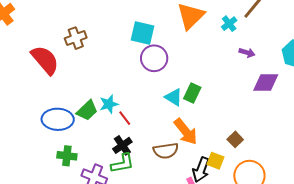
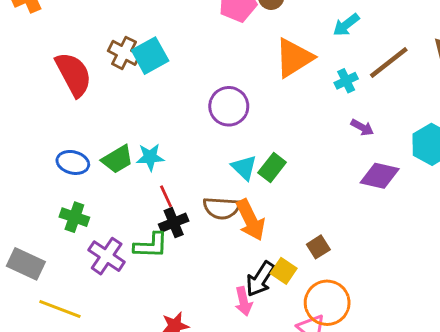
cyan square: (143, 33) -> (150, 56), moved, turned 35
brown cross: (76, 38) -> (124, 53), turned 35
red line: (125, 118) -> (166, 196), moved
blue ellipse: (58, 119) -> (73, 162), size x0.7
black cross: (122, 145) -> (174, 223), moved
brown semicircle: (166, 151) -> (221, 208), moved

